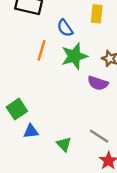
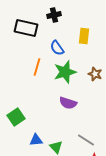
purple semicircle: (98, 83) -> (68, 103), moved
blue triangle: (31, 131) -> (36, 140), moved

